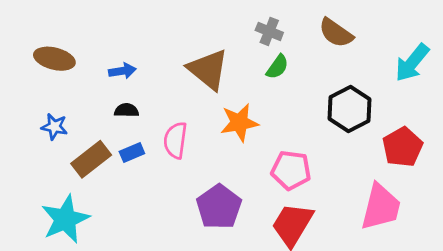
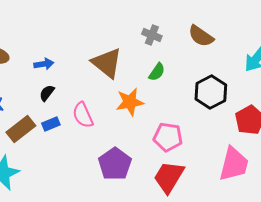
green semicircle: (277, 67) -> (157, 72), moved
black semicircle: (126, 110) -> (47, 93), turned -54
pink semicircle: (175, 140) -> (83, 115), turned -32

